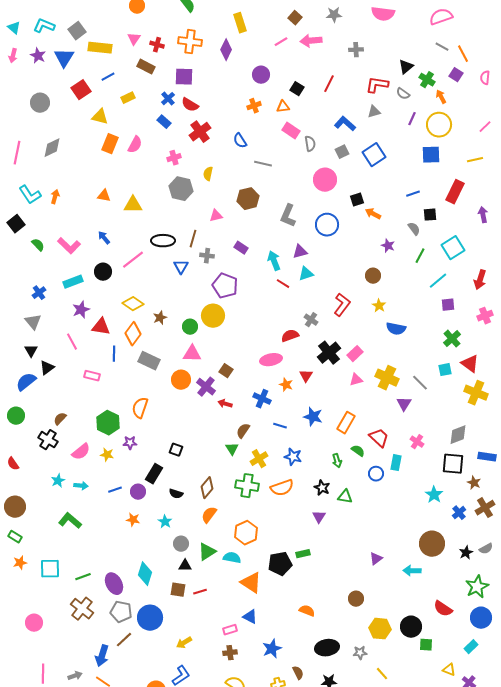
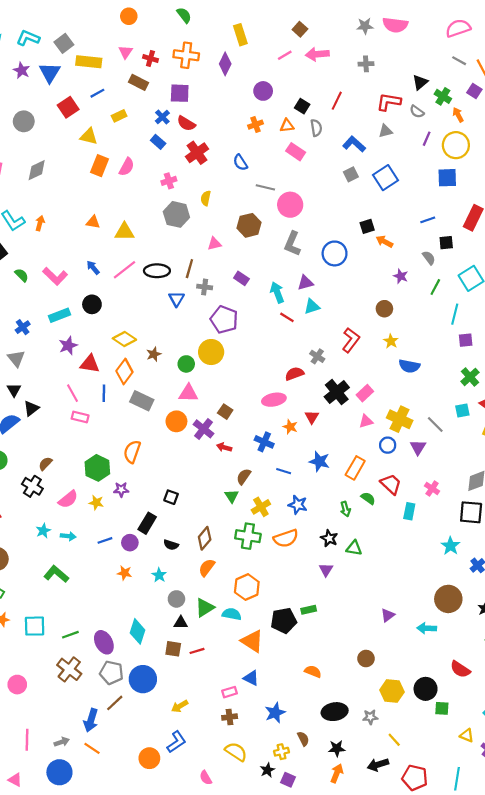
gray star: (334, 15) -> (365, 26), moved
gray semicircle: (310, 144) -> (316, 128), moved
pink circle: (325, 180) -> (290, 205), moved
pink line: (133, 260) -> (124, 270), moved
cyan line: (438, 281) -> (455, 314), turned -36
pink line: (72, 342) -> (72, 393), moved
blue circle: (376, 474) -> (388, 445), moved

